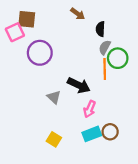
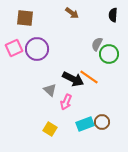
black semicircle: (100, 29) -> (113, 15), moved
pink square: (15, 32) -> (14, 48), moved
orange line: (105, 69) -> (89, 77), moved, turned -54
pink arrow: (90, 109) -> (66, 102), moved

